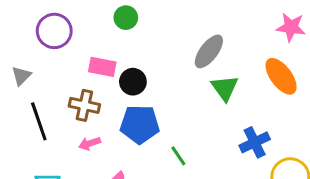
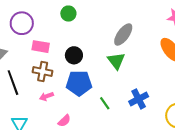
pink rectangle: (102, 67) -> (41, 47), moved
green triangle: (225, 88) -> (116, 61), moved
blue cross: (255, 142) -> (139, 99), moved

